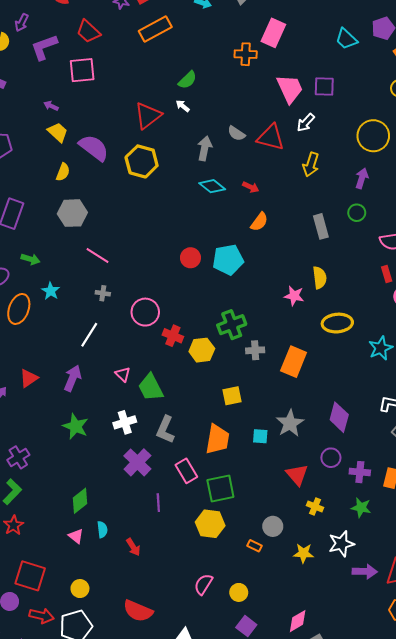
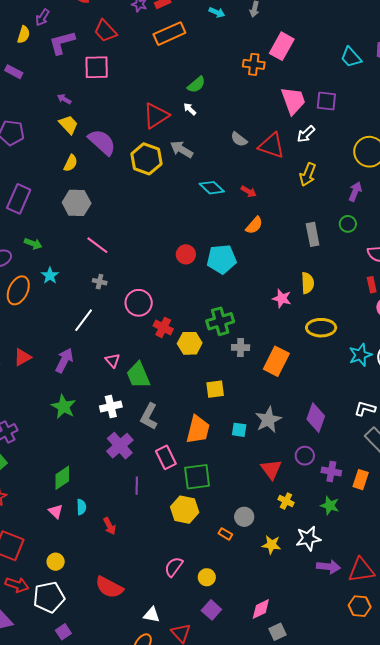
gray arrow: (205, 148) -> (182, 149), moved, turned -75

